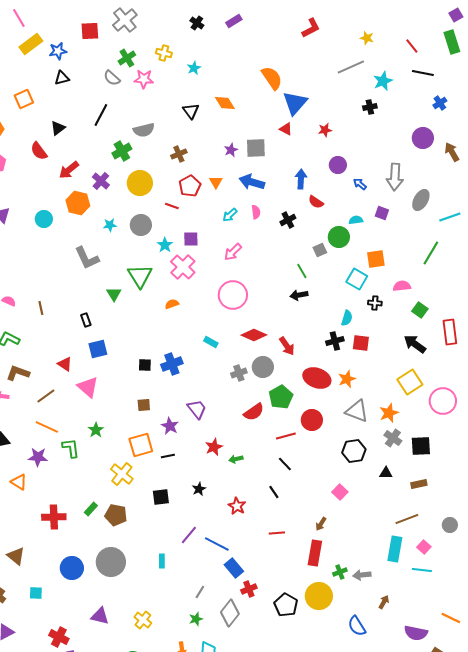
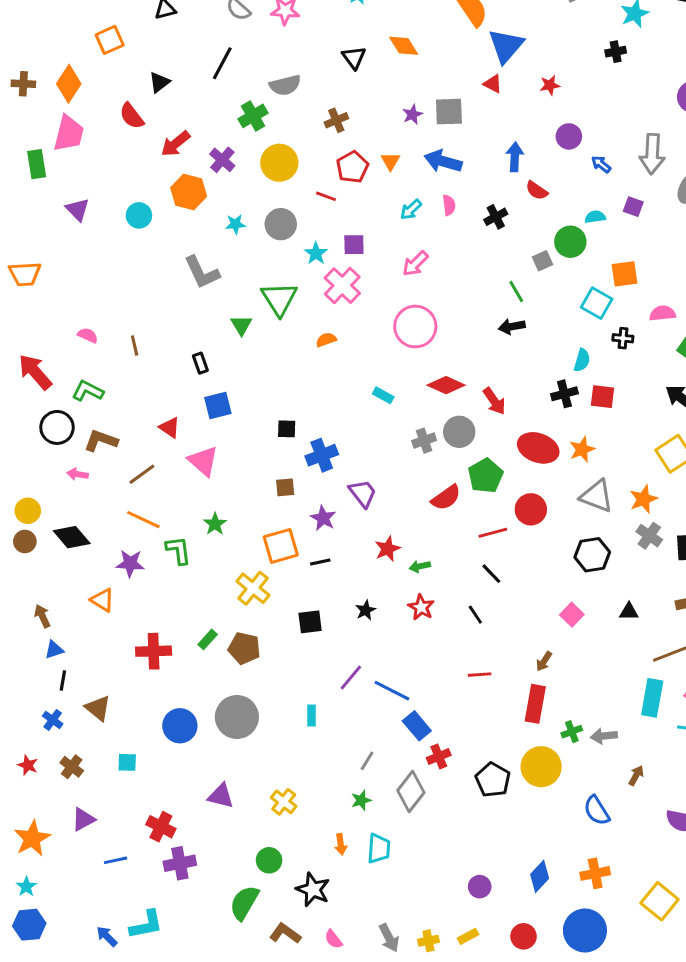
blue cross: (172, 364) -> (322, 455), moved
black triangle: (386, 473) -> (629, 612), moved
red star: (237, 506) -> (421, 607), moved

